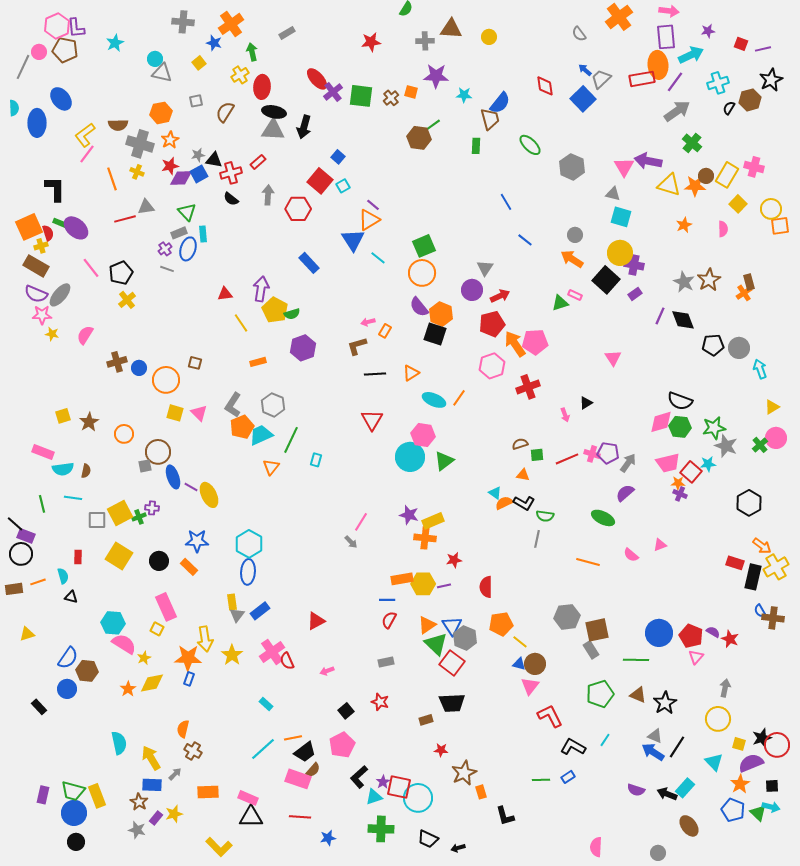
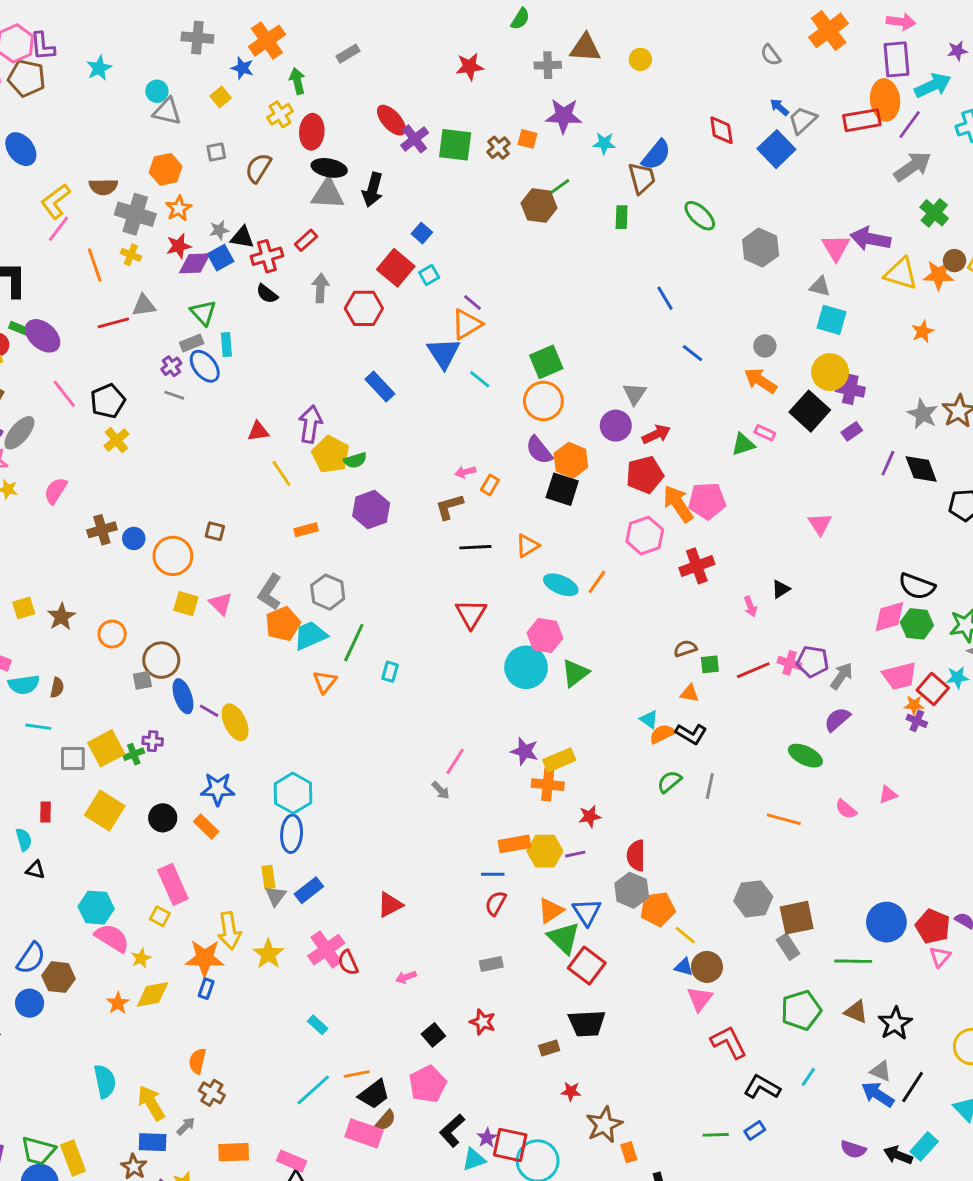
blue ellipse: (188, 249) -> (205, 366), turned -55
green semicircle: (545, 516) -> (669, 782), moved, turned 132
gray hexagon: (465, 638) -> (632, 890), moved

